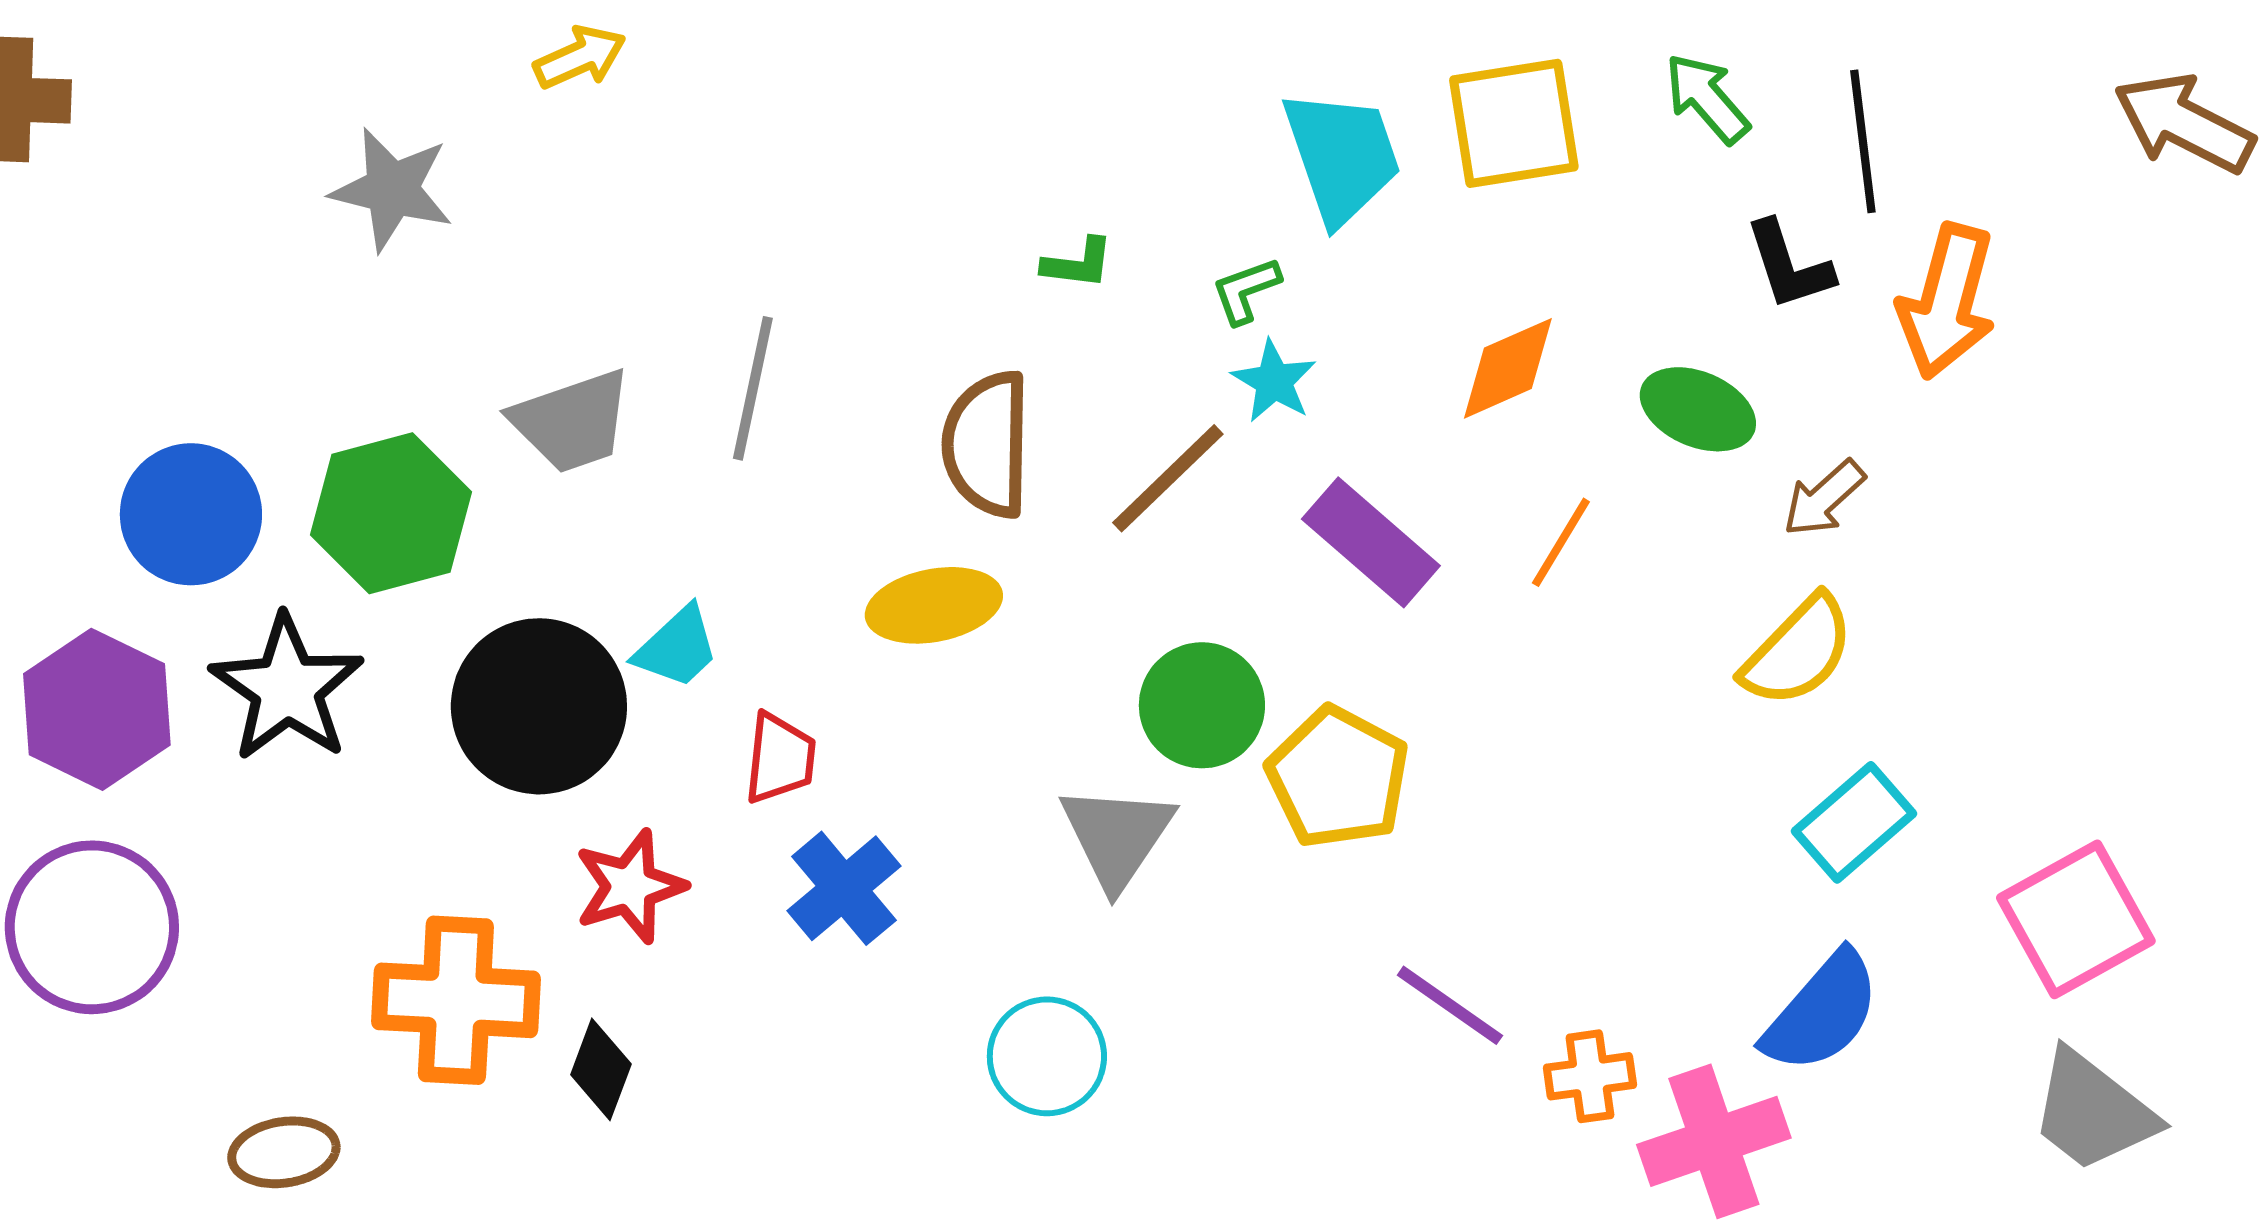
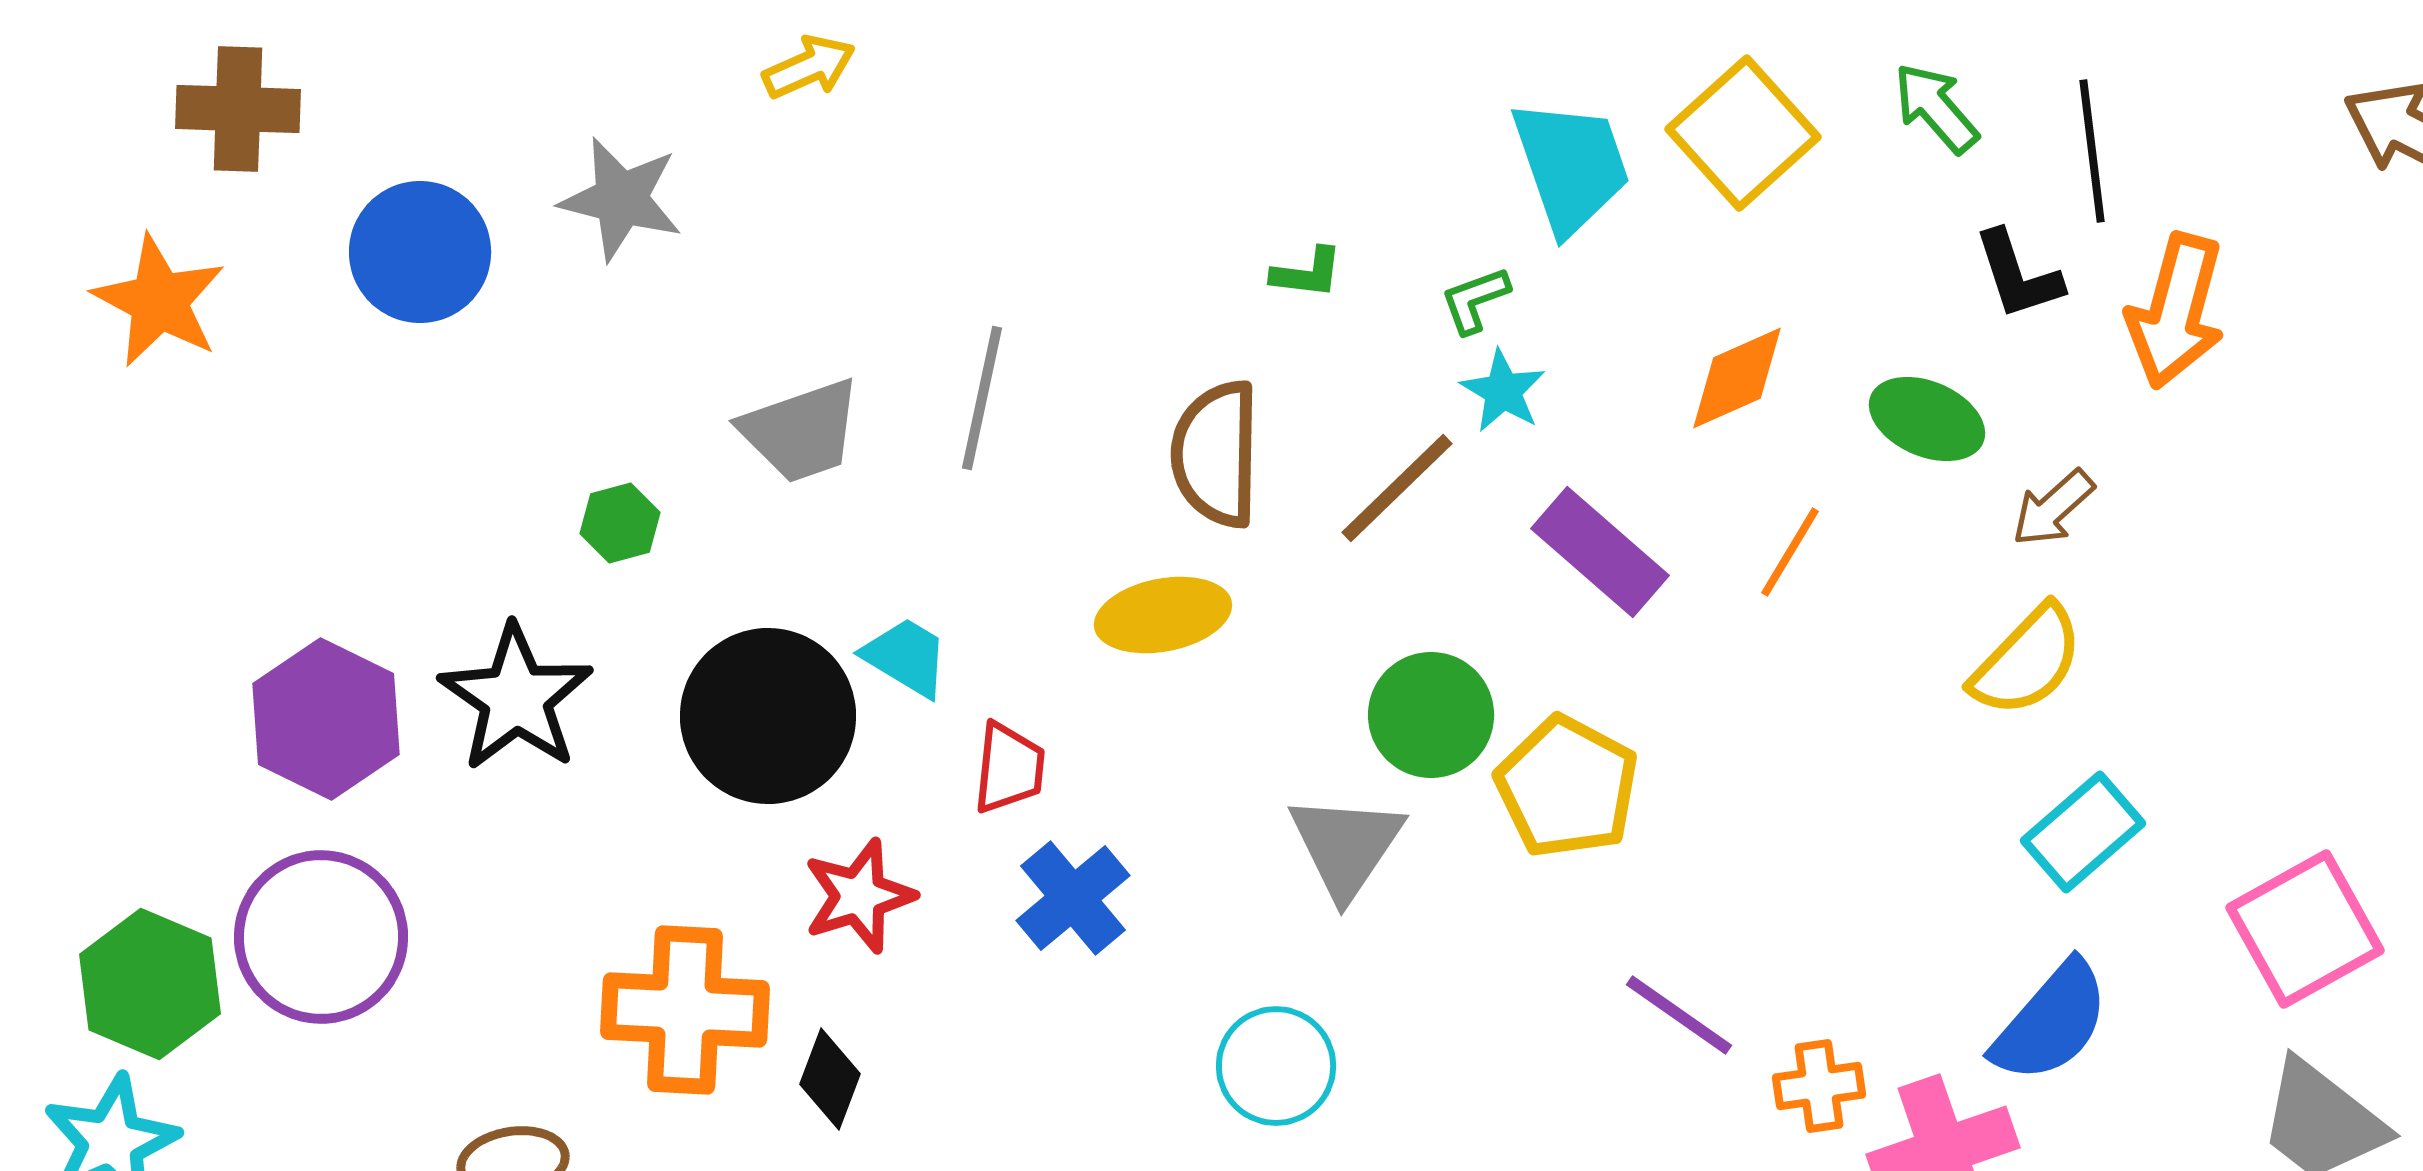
yellow square: (1514, 123) -> (1743, 133), turned -33
green hexagon: (391, 513) -> (620, 523), size x0.5
blue circle: (191, 514) -> (420, 252), moved
cyan trapezoid: (677, 647) -> (906, 657), turned -106

